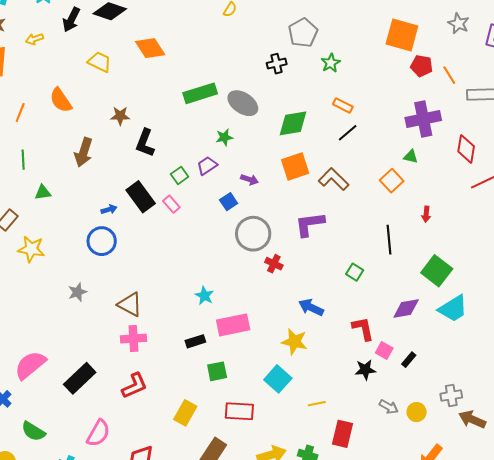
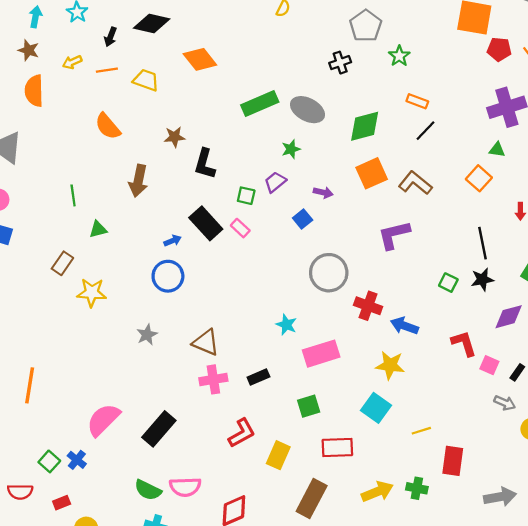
black arrow: (71, 20) -> (110, 37), size x0.7
orange line: (20, 112) -> (107, 70), moved, turned 66
green square: (180, 175) -> (246, 196), turned -36
gray circle: (253, 234) -> (329, 273), moved
red cross: (274, 264) -> (368, 306), moved, size x1.4
black rectangle: (195, 341) -> (258, 377), moved
black star: (365, 370) -> (482, 280), moved
red L-shape: (134, 386) -> (242, 433), moved
gray arrow: (389, 407) -> (505, 403), moved
green semicircle: (33, 431) -> (148, 490), moved
pink semicircle: (98, 433) -> (185, 487), turned 64

